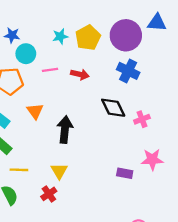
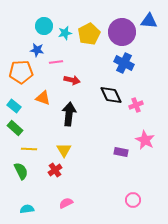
blue star: (12, 35) -> (37, 50), moved
cyan circle: (26, 54) -> (44, 26), moved
red arrow: (80, 74) -> (72, 80), moved
orange triangle: (35, 111) -> (43, 98), turned -35
pink star: (152, 159) -> (145, 140), turned 30

